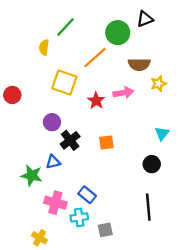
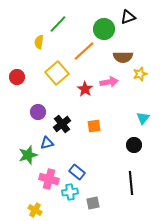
yellow square: (64, 82) -> (57, 73), turned 30
red circle: (12, 95) -> (17, 77), moved
purple circle: (52, 122) -> (38, 112), moved
green star: (32, 175) -> (28, 155), turned -30

